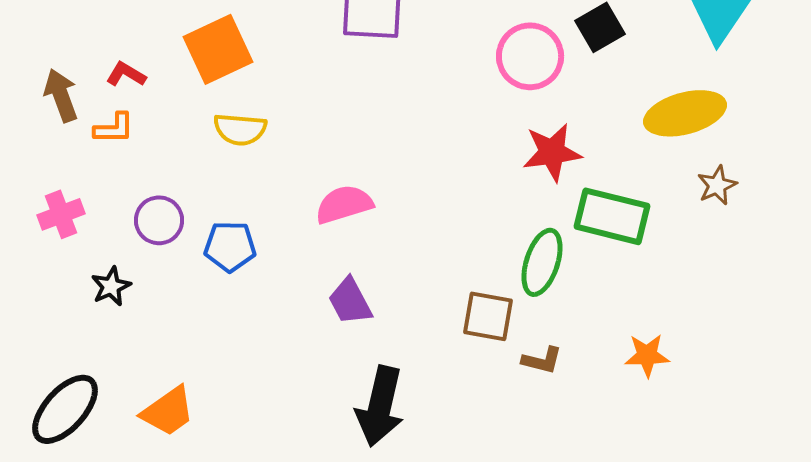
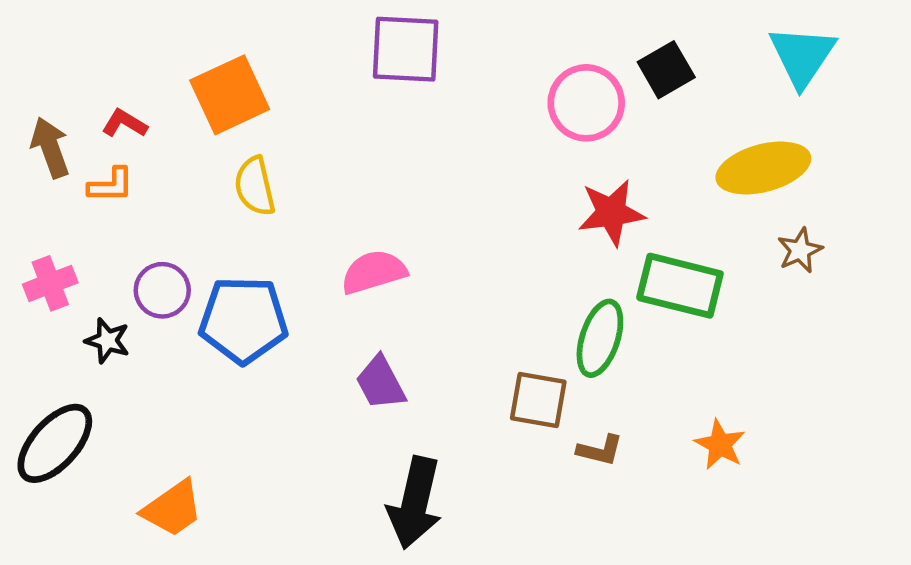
yellow semicircle: (240, 129) -> (255, 186), turned 72
blue pentagon: (230, 246) -> (243, 320), size x1.5
black star: (111, 286) -> (107, 341), moved, turned -30
orange star: (647, 355) -> (720, 445), turned 30
black ellipse: (65, 409) -> (55, 443), moved

